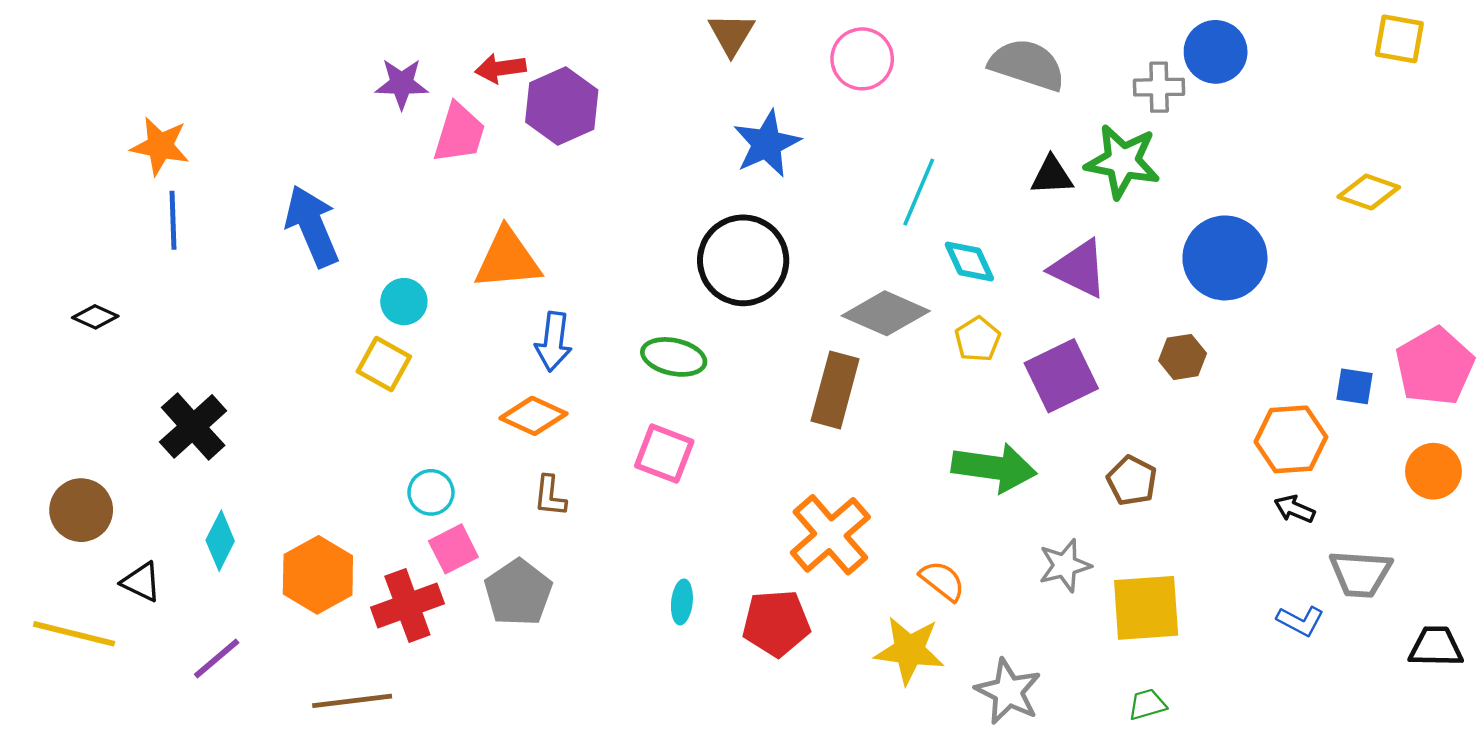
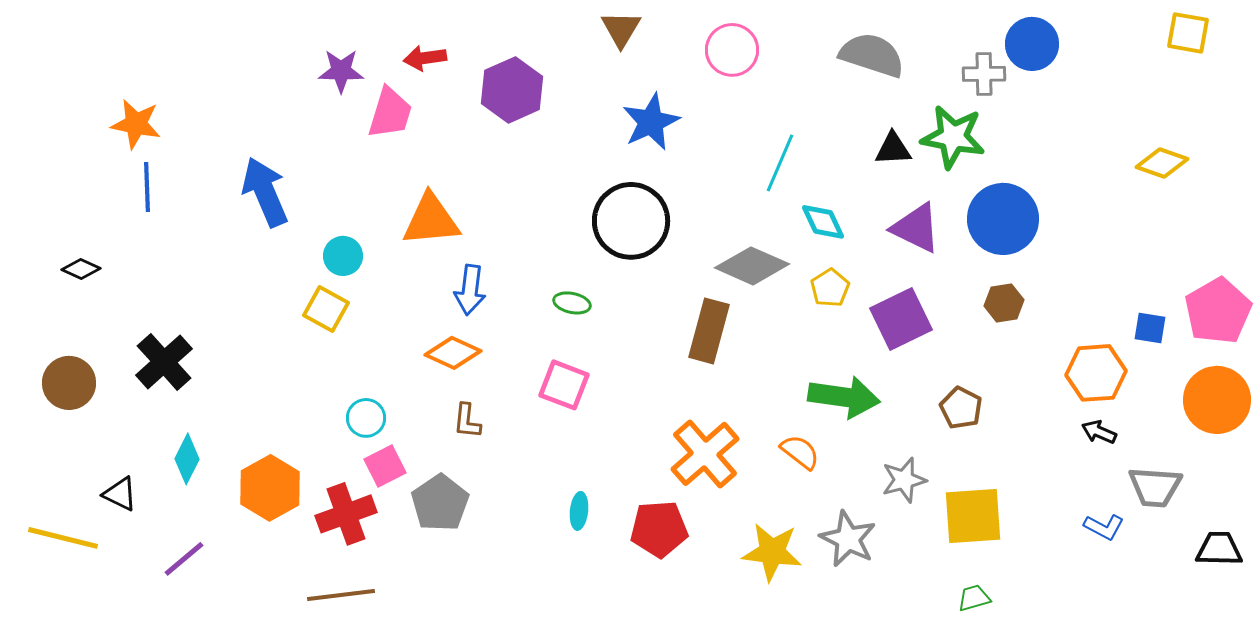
purple hexagon: (562, 106) -> (512, 90), moved
blue circle: (1225, 258) -> (1003, 219), moved
green ellipse: (674, 357) -> (572, 303), size x0.7
orange circle: (1433, 471) -> (1217, 400), size x1.4
brown circle: (81, 510) -> (69, 383), moved
orange semicircle: (942, 581) -> (800, 452), moved
gray star: (1008, 691) -> (848, 539), moved
brown line: (352, 701) -> (341, 595), moved

